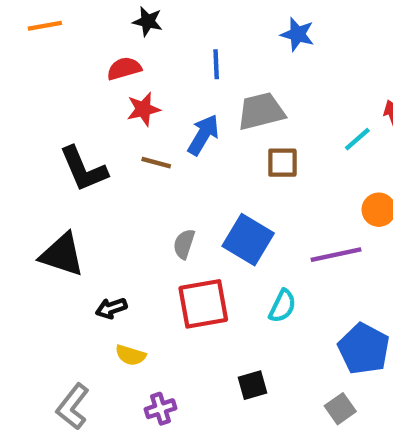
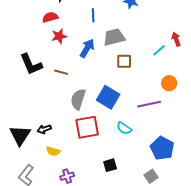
brown line: (156, 163) -> (61, 72), moved
gray semicircle: (184, 244) -> (78, 99), size x1.5
black triangle: (62, 255) -> (20, 135), moved, turned 45
cyan semicircle: (282, 306) -> (124, 128), turned 98

